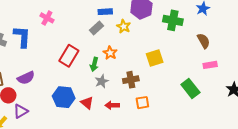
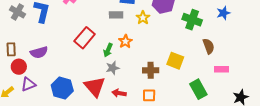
gray rectangle: (96, 28) -> (116, 15), turned 32
brown semicircle: (204, 41) -> (209, 46), moved
yellow square: (155, 58) -> (175, 61), moved, turned 30
brown cross: (131, 80) -> (151, 70), moved
blue hexagon: (64, 97) -> (62, 88), moved
red triangle: (87, 103) -> (95, 87), size x1.6

